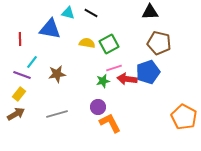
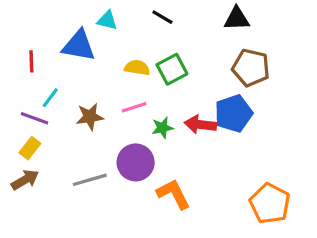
black line: (91, 13) -> (162, 17), moved
pink line: (114, 68) -> (134, 107), moved
purple circle: (98, 107) -> (136, 162), moved, size x1.5
orange pentagon: (184, 117) -> (270, 203), moved

